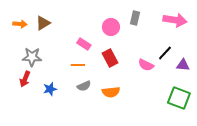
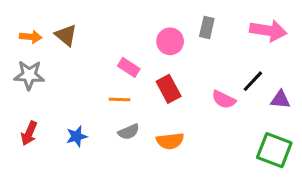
brown triangle: (43, 23) -> (66, 35), turned -49
gray star: (32, 57) -> (29, 75), moved
red arrow: (25, 79) -> (29, 133), moved

